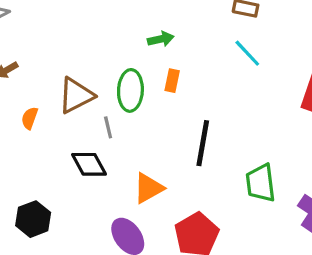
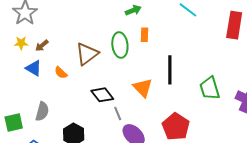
orange semicircle: (30, 118) -> (61, 73), turned -56
gray line: (108, 127) -> (118, 113), moved
orange triangle: (148, 188) -> (143, 88), moved, turned -35

